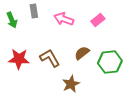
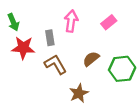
gray rectangle: (34, 11) -> (50, 38), moved
pink arrow: (64, 19) -> (71, 21), turned 78
red star: (19, 59) -> (23, 48), moved

